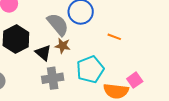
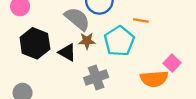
cyan pentagon: (90, 69) -> (119, 41), moved
gray cross: (53, 78) -> (96, 77), moved

